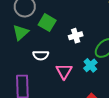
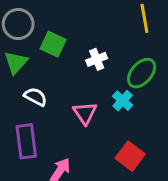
white semicircle: (41, 55) -> (35, 97), moved, turned -147

